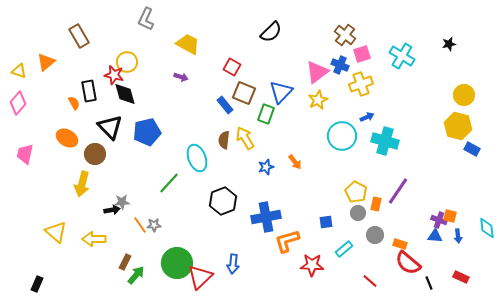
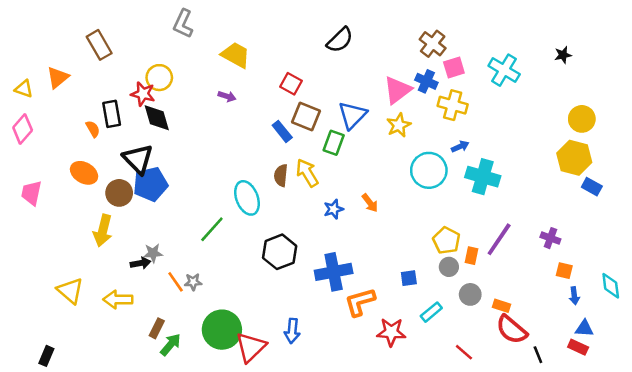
yellow cross: (361, 84) -> (453, 105), turned 35
blue pentagon: (147, 132) -> (150, 184), moved
purple cross: (439, 220) -> (550, 238), moved
blue triangle: (435, 236) -> (584, 328), moved

